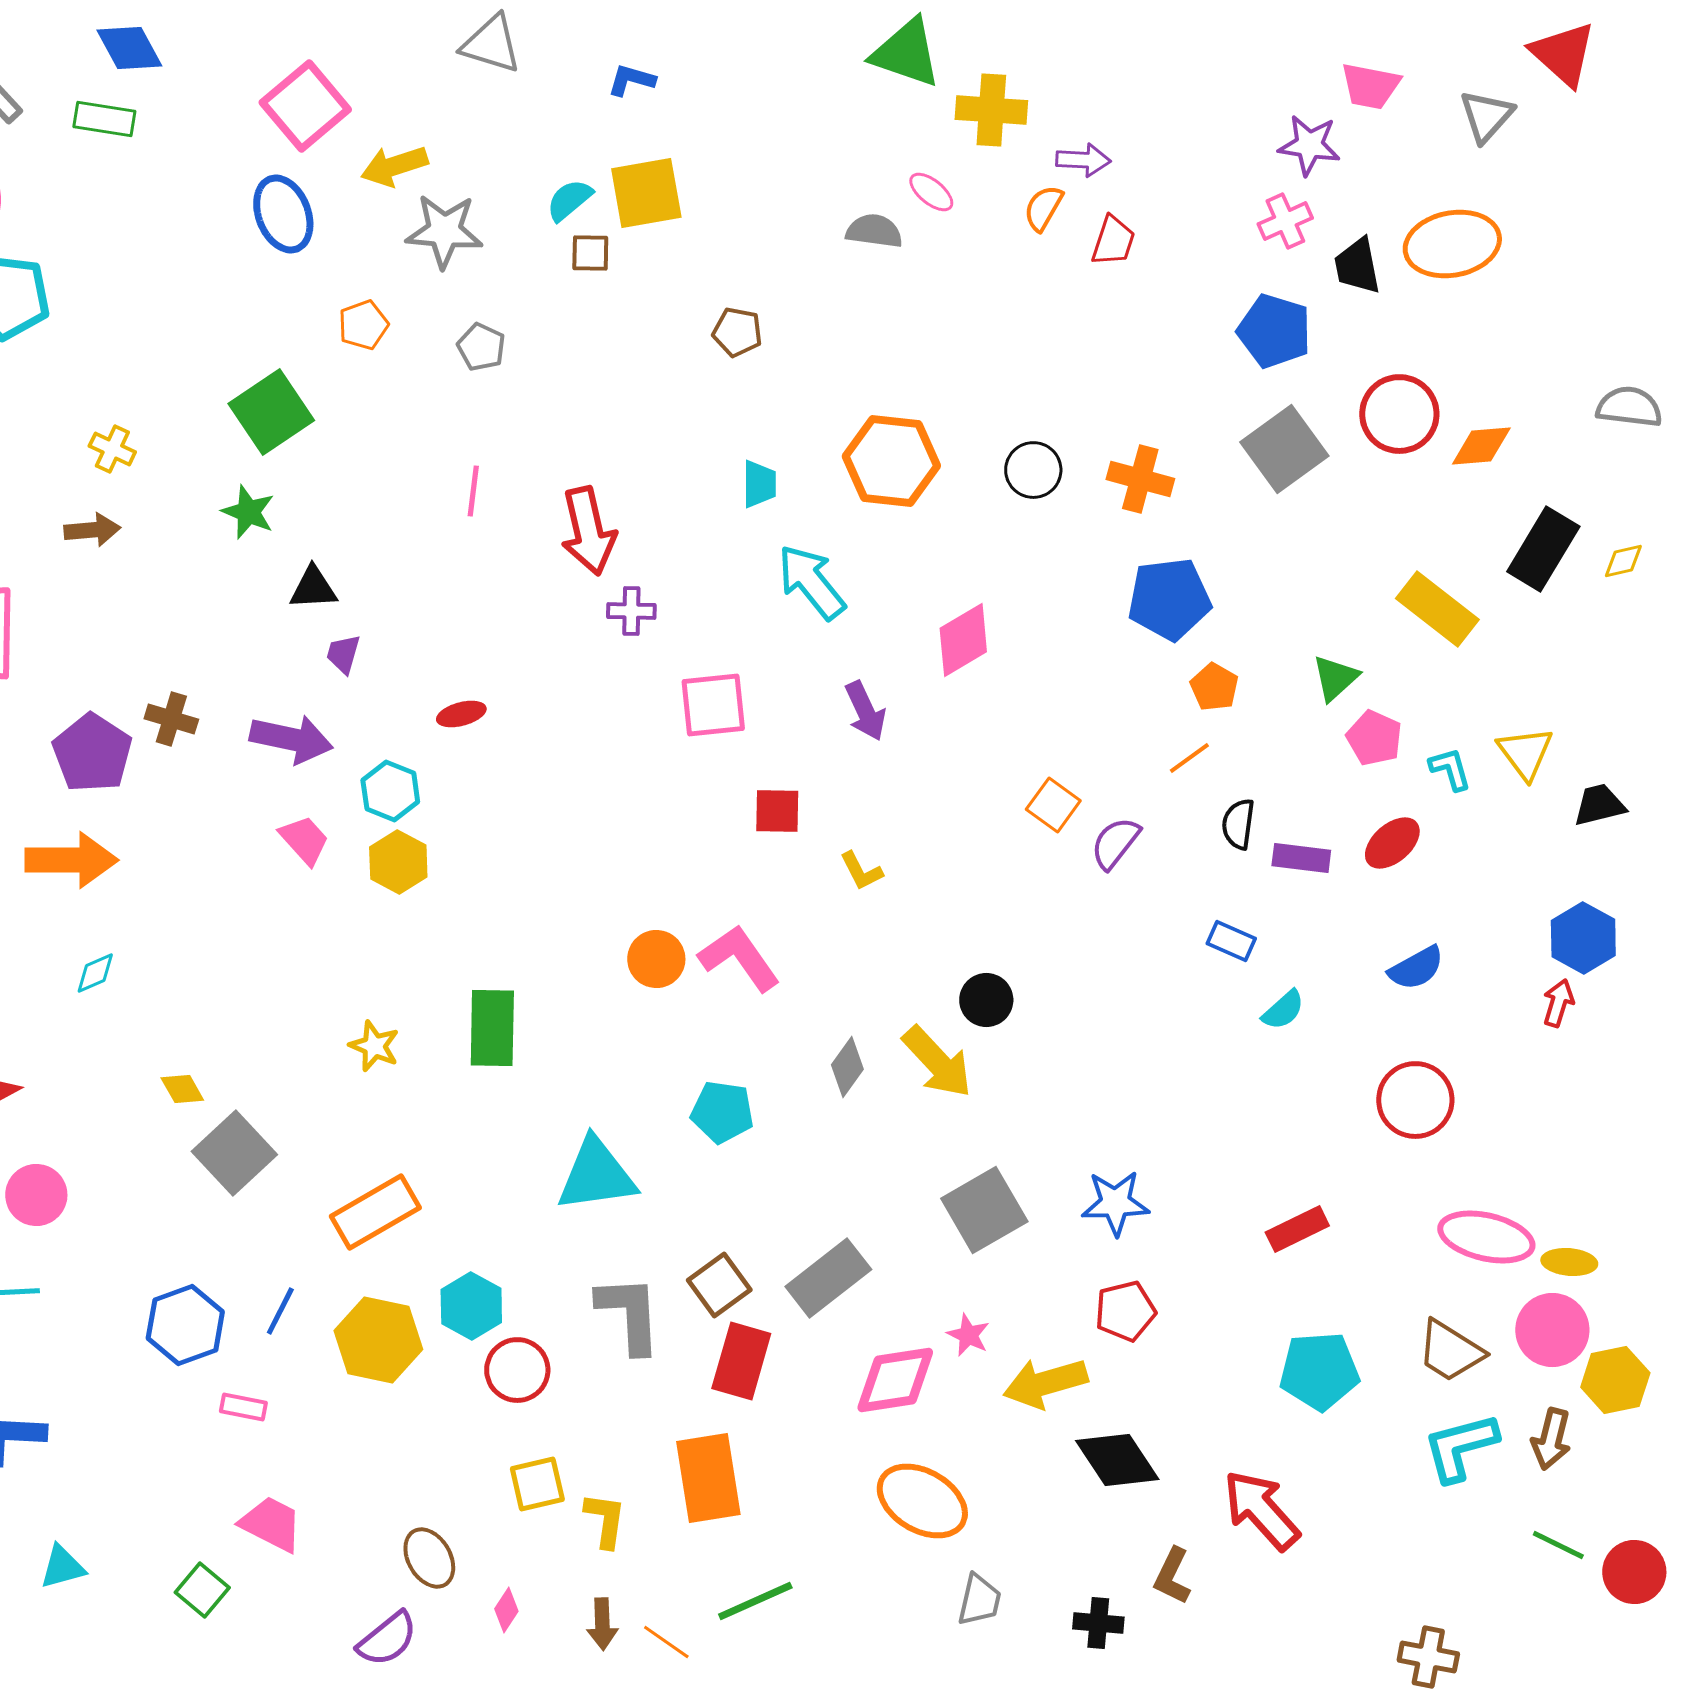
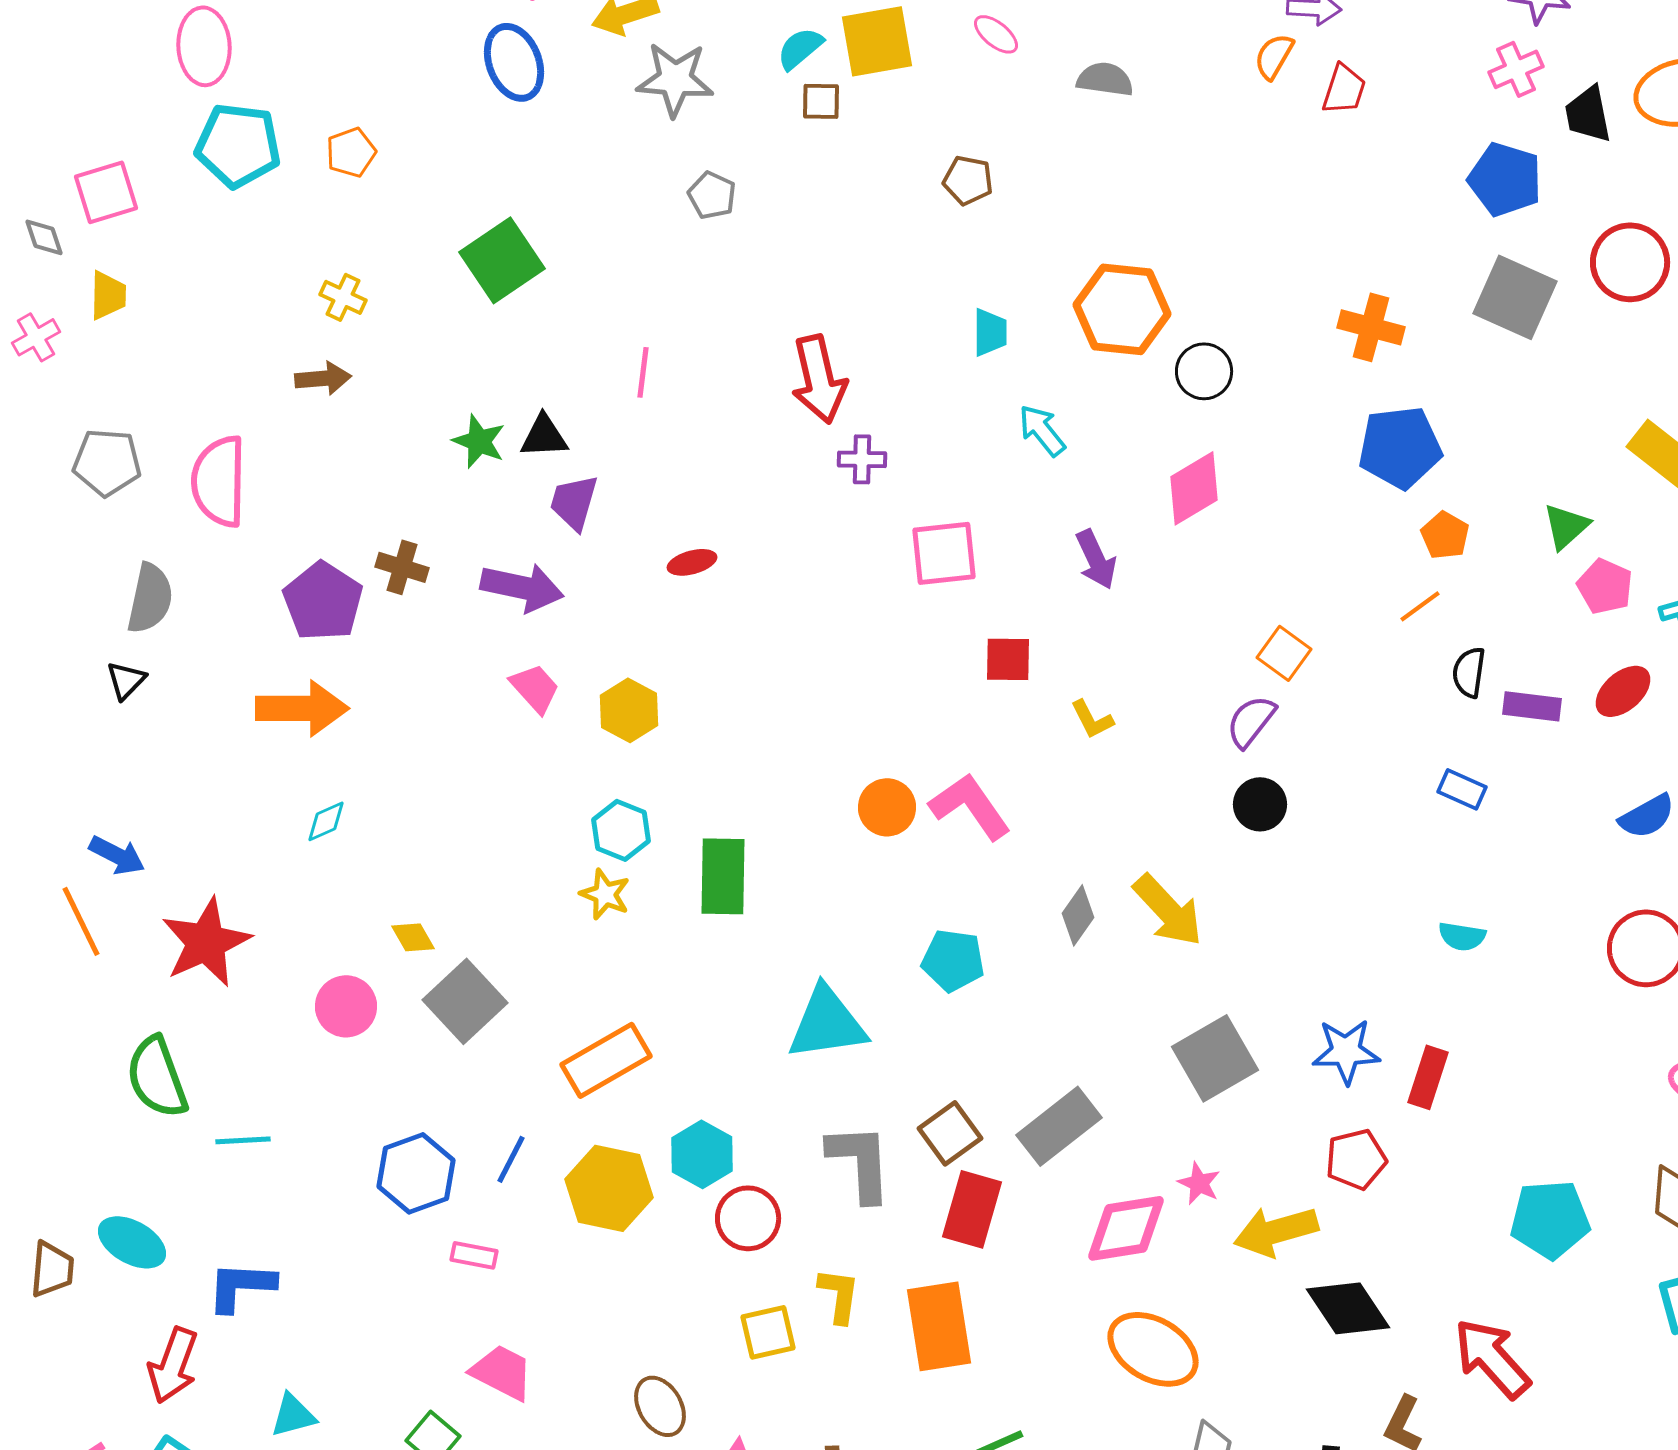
pink ellipse: (931, 192) -> (996, 34), moved
orange pentagon: (363, 325) -> (351, 152), moved
gray square: (1284, 449) -> (1515, 297), turned -30
black circle: (1033, 470) -> (1204, 371), moved
pink line: (473, 491) -> (643, 372), moved
green star: (248, 512) -> (479, 441), moved
cyan arrow: (811, 582) -> (1042, 430), size x0.7
purple trapezoid: (343, 654) -> (574, 502), size x1.4
cyan hexagon: (390, 791) -> (621, 830), moved
purple semicircle: (1115, 843) -> (1251, 721), moved
black circle: (986, 1000) -> (1260, 804), moved
cyan semicircle: (1283, 1010) -> (1462, 936), moved, turned 51
pink circle: (36, 1195) -> (346, 1006), moved
red rectangle: (1297, 1229) -> (1428, 1077), moved, turned -46
yellow L-shape: (605, 1520) -> (839, 1295), moved

